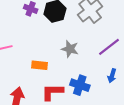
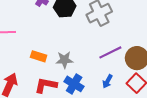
gray star: (70, 49) -> (64, 60), moved, turned -30

